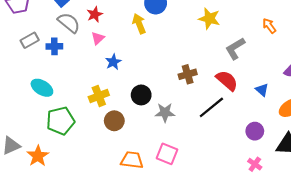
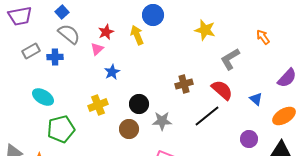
red star: (95, 14) -> (106, 32), moved
brown circle: (114, 121) -> (129, 129), moved

